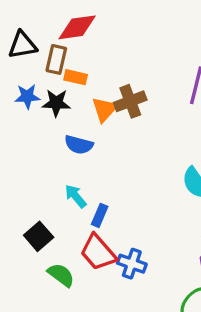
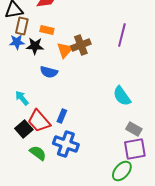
brown rectangle: (56, 59) -> (22, 26), moved
cyan arrow: (76, 196) -> (22, 98), moved
red trapezoid: (98, 252) -> (39, 121), moved
blue cross: (132, 264) -> (66, 144), moved, size x1.4

